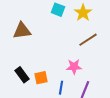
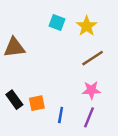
pink star: (74, 67) -> (91, 90), moved

